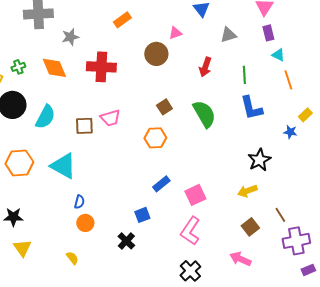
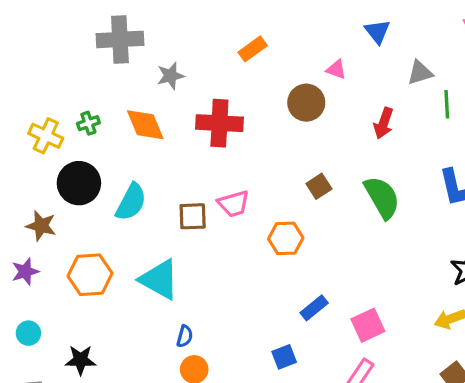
pink triangle: (175, 33) -> (336, 69), turned 40
green line: (244, 75) -> (447, 104), moved
orange hexagon: (155, 138) -> (286, 238), moved

